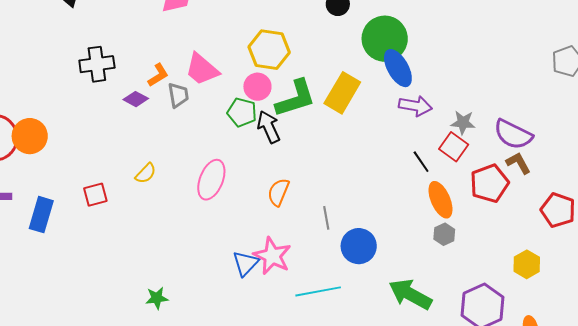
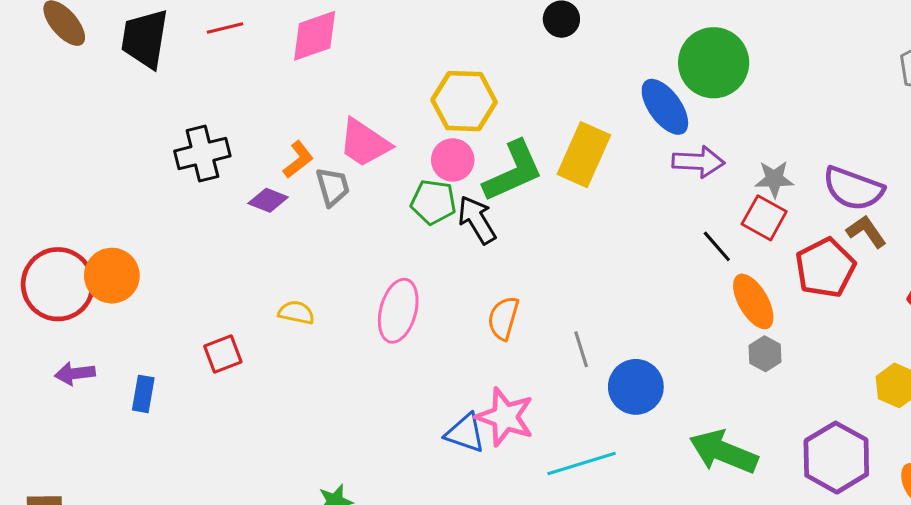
green circle: (385, 39) -> (714, 63), moved
yellow semicircle: (146, 173) -> (296, 313), turned -115
blue rectangle: (41, 215) -> (143, 394), size x0.7
blue triangle: (246, 263) -> (465, 433), turned -48

